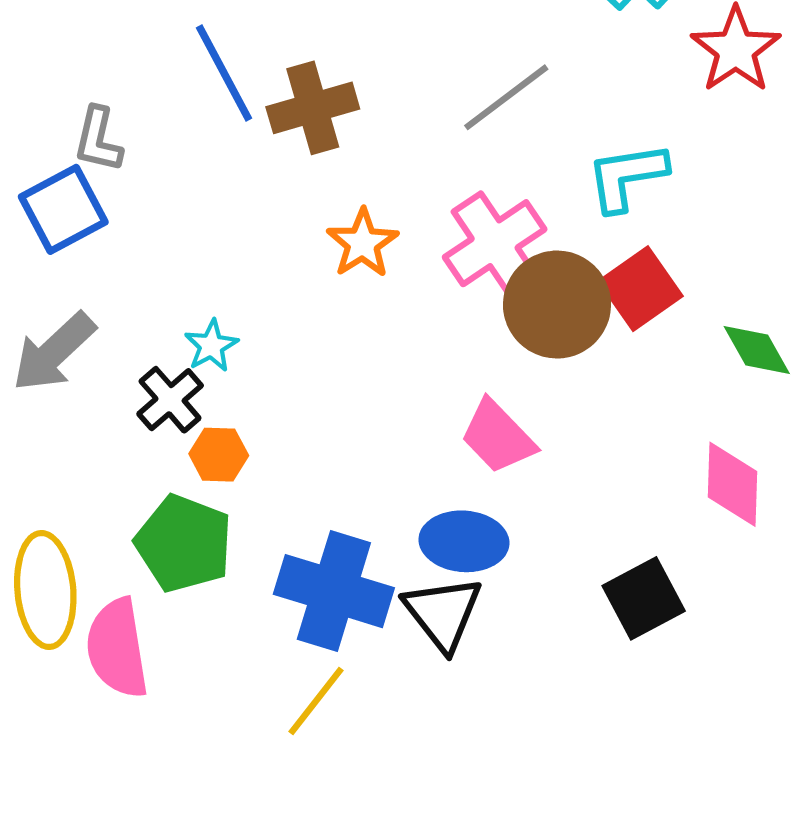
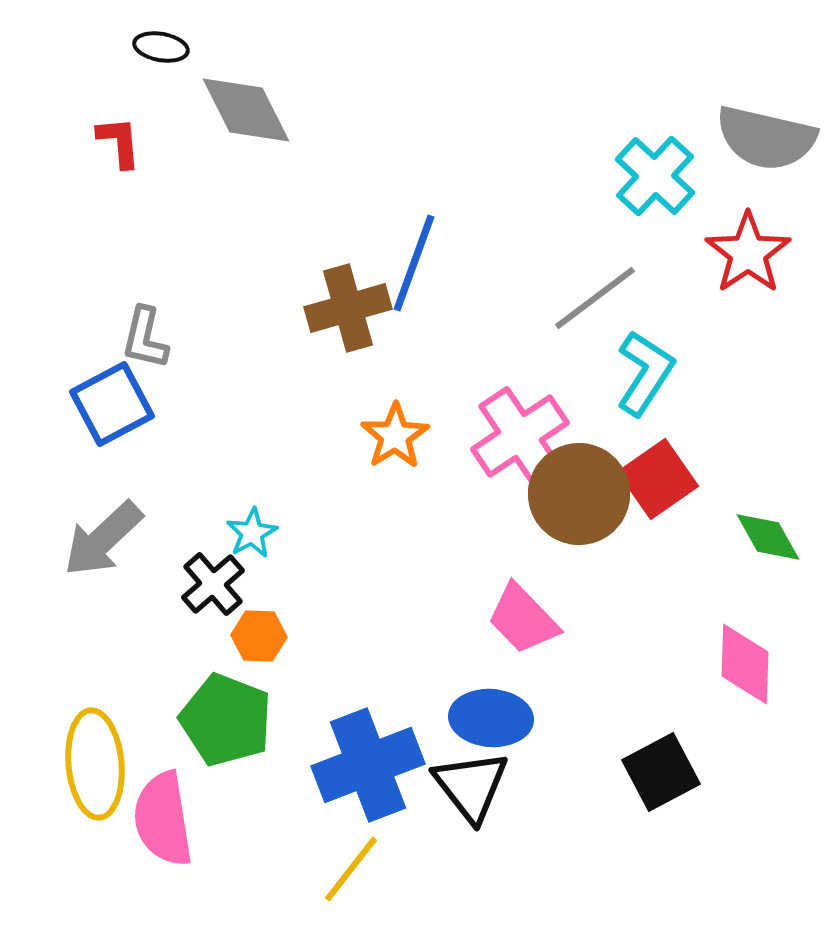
blue line: (224, 73) -> (414, 263), moved, turned 48
gray line: (506, 97) -> (595, 298), moved
cyan L-shape: (627, 177) -> (645, 373), turned 132
blue cross: (334, 591) -> (368, 765), turned -38

